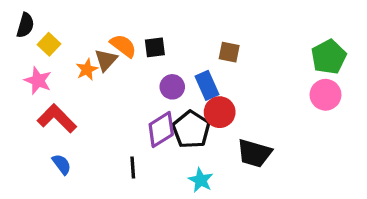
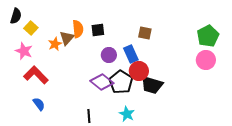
orange semicircle: (123, 46) -> (78, 29), turned 48
purple diamond: (161, 130) -> (102, 82), turned 70
black trapezoid: (254, 153) -> (152, 85), moved
black line: (133, 167) -> (89, 116), moved

